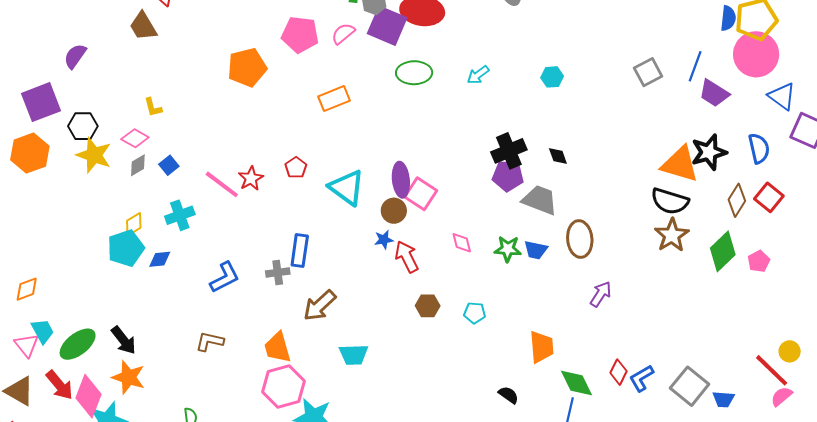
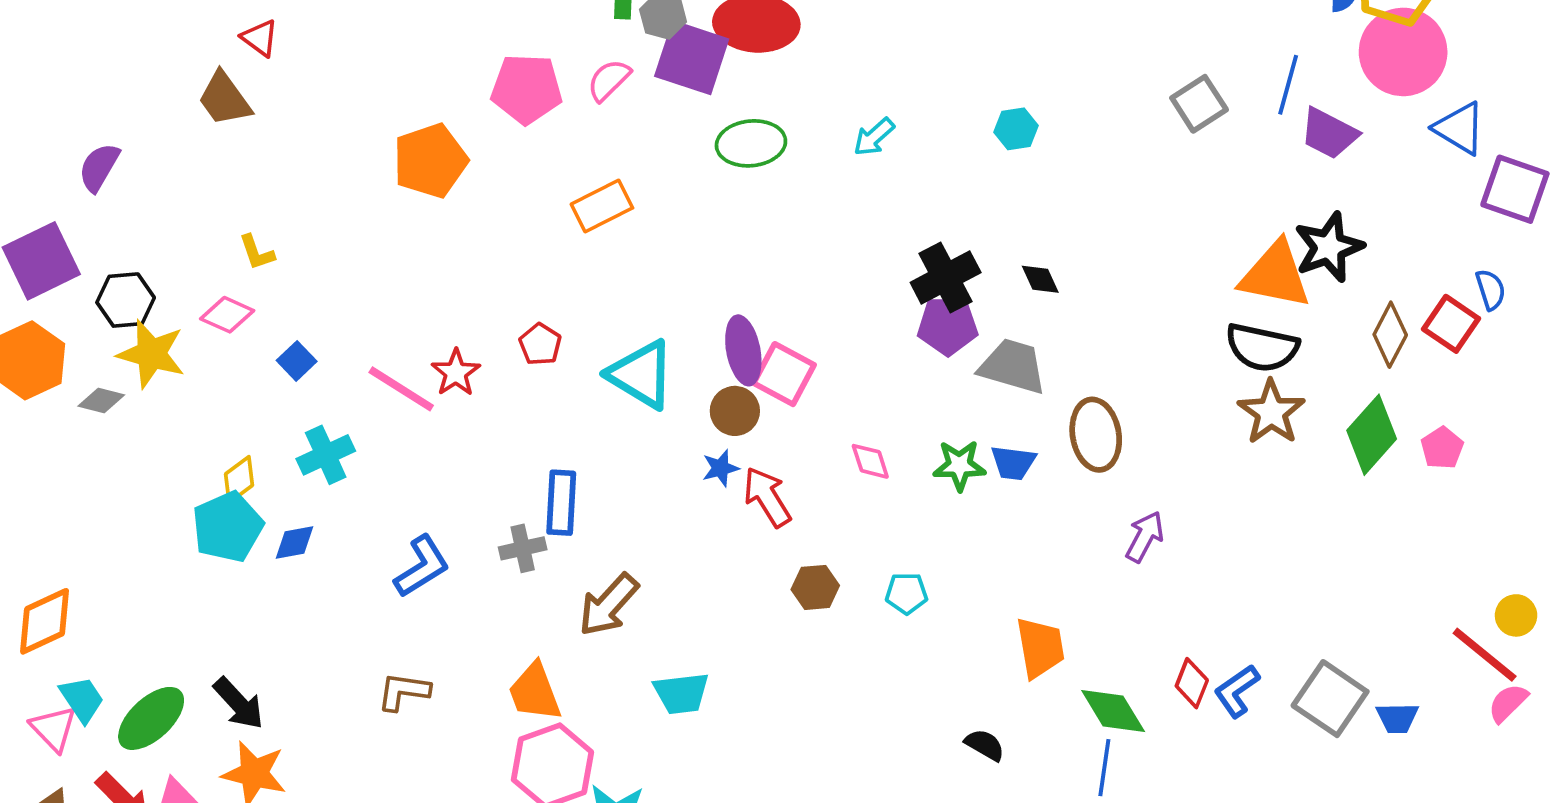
blue semicircle: (759, 148) -> (1491, 290), moved, size x0.7
gray diamond: (138, 165) -> (101, 400), moved, turned 50
orange diamond: (27, 289) -> (45, 621), size x1.4

